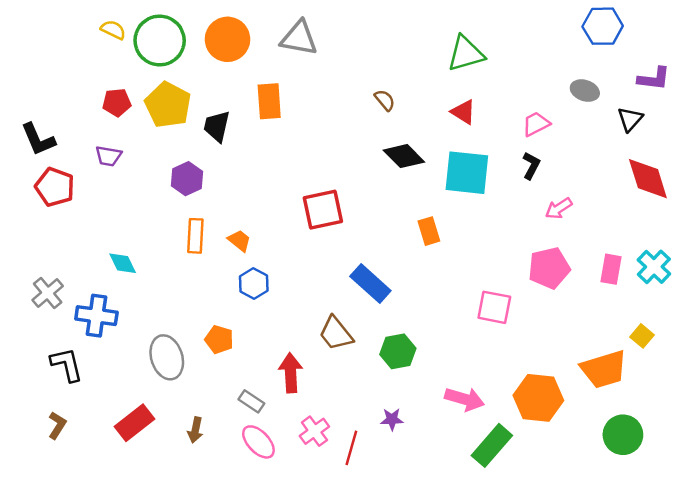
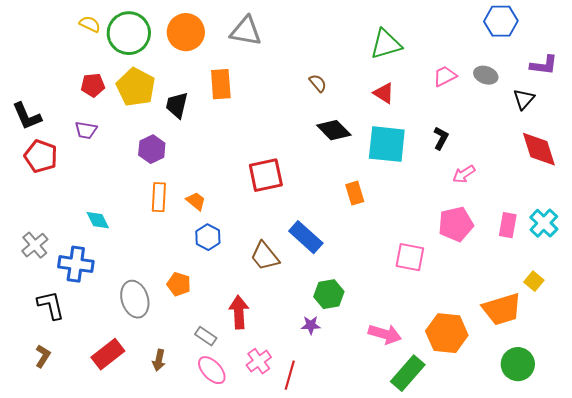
pink trapezoid: (536, 124) -> (445, 76), moved
brown trapezoid: (336, 334) -> (265, 256), moved
purple star: (392, 419) -> (311, 325), moved

